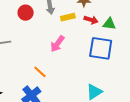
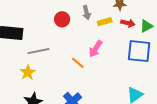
green triangle: (109, 24) -> (146, 26), turned -32
orange line: (40, 72) -> (78, 63), moved

